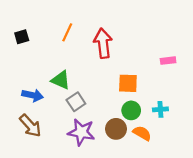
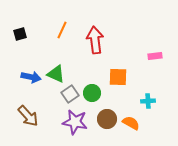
blue arrow: (33, 95) -> (31, 77), moved
green circle: (131, 110) -> (92, 93), moved

